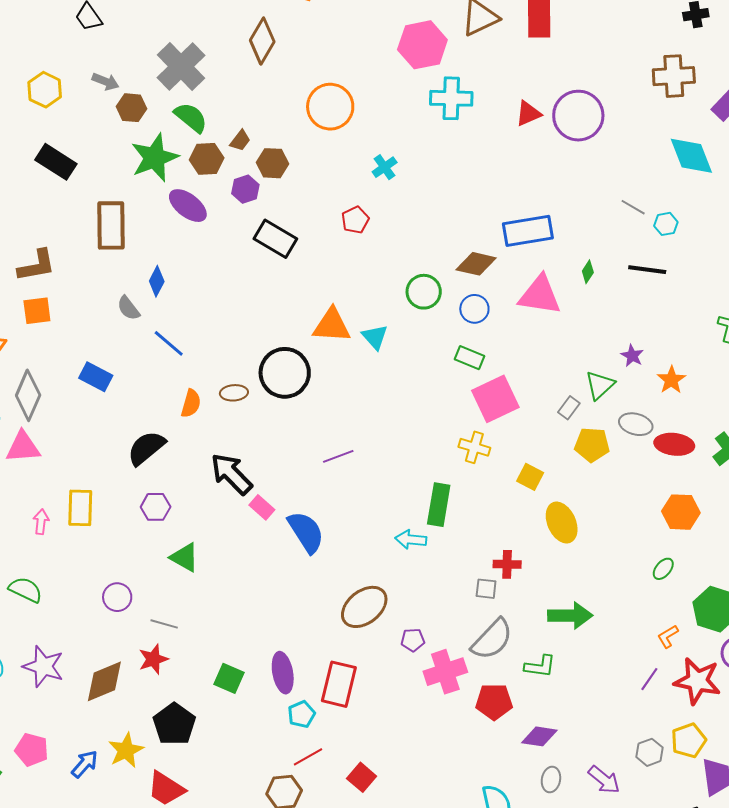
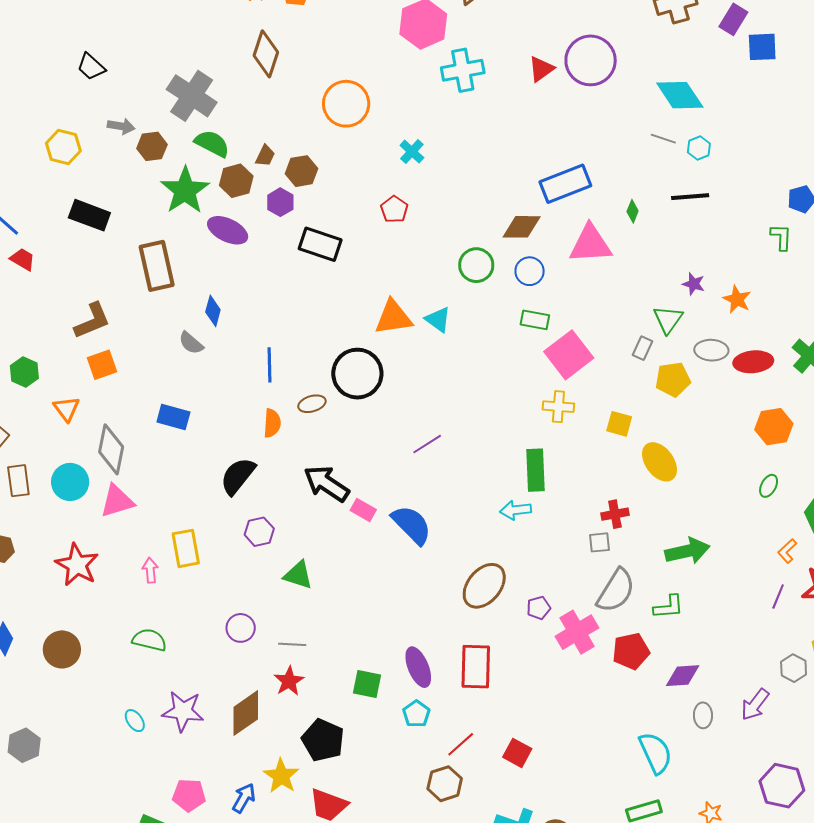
cyan diamond: (691, 156) -> (680, 95), moved
blue line: (169, 343) -> (270, 365), moved, turned 60
cyan pentagon: (301, 714) -> (416, 714), moved
purple arrow: (604, 780) -> (755, 704), turned 100

